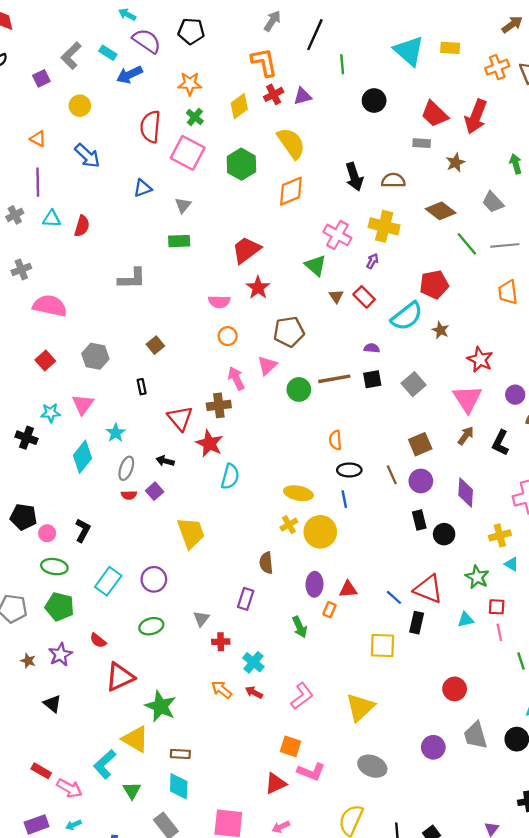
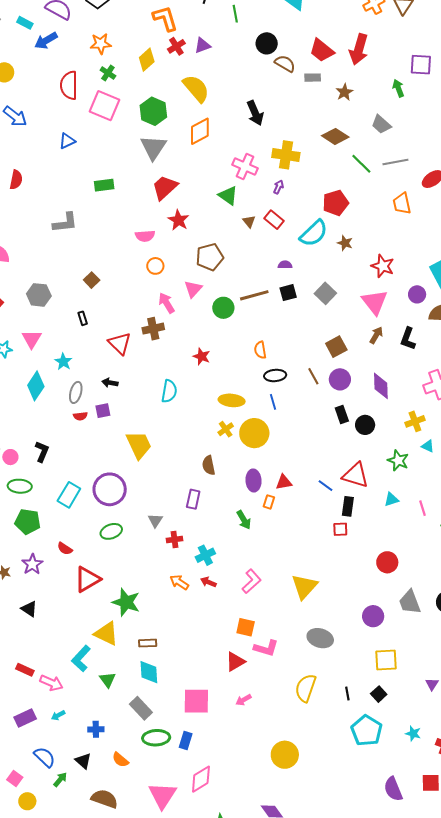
brown semicircle: (393, 180) -> (285, 64), moved, turned 35
gray triangle: (183, 205) -> (153, 147), moved, size x1.8
red star: (209, 443) -> (202, 356), moved, size x0.7
purple square: (155, 491) -> (103, 411), turned 35
purple circle: (154, 579) -> (110, 489), size x1.4
red square: (497, 607) -> (340, 529), moved
yellow square: (382, 646) -> (386, 660), moved
cyan cross: (253, 662) -> (205, 555), turned 30

